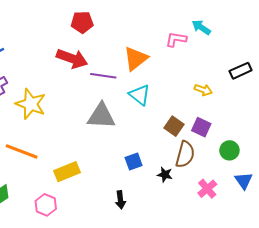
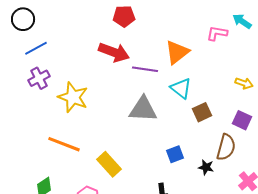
brown square: (174, 126) -> (202, 112), moved, turned 30
yellow rectangle: (67, 172) -> (109, 164), turned 70

